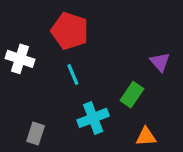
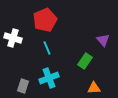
red pentagon: (70, 31) -> (45, 20), turned 30
cyan cross: (93, 118) -> (49, 78), moved

